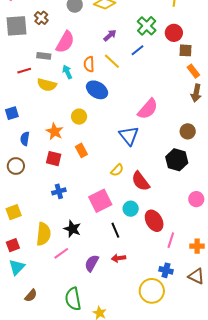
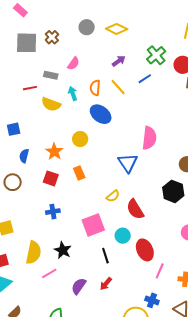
pink semicircle: (65, 42) -> (73, 64), size x0.6
pink semicircle: (148, 109) -> (149, 138), turned -40
red arrow: (118, 258) -> (106, 284), turned -48

